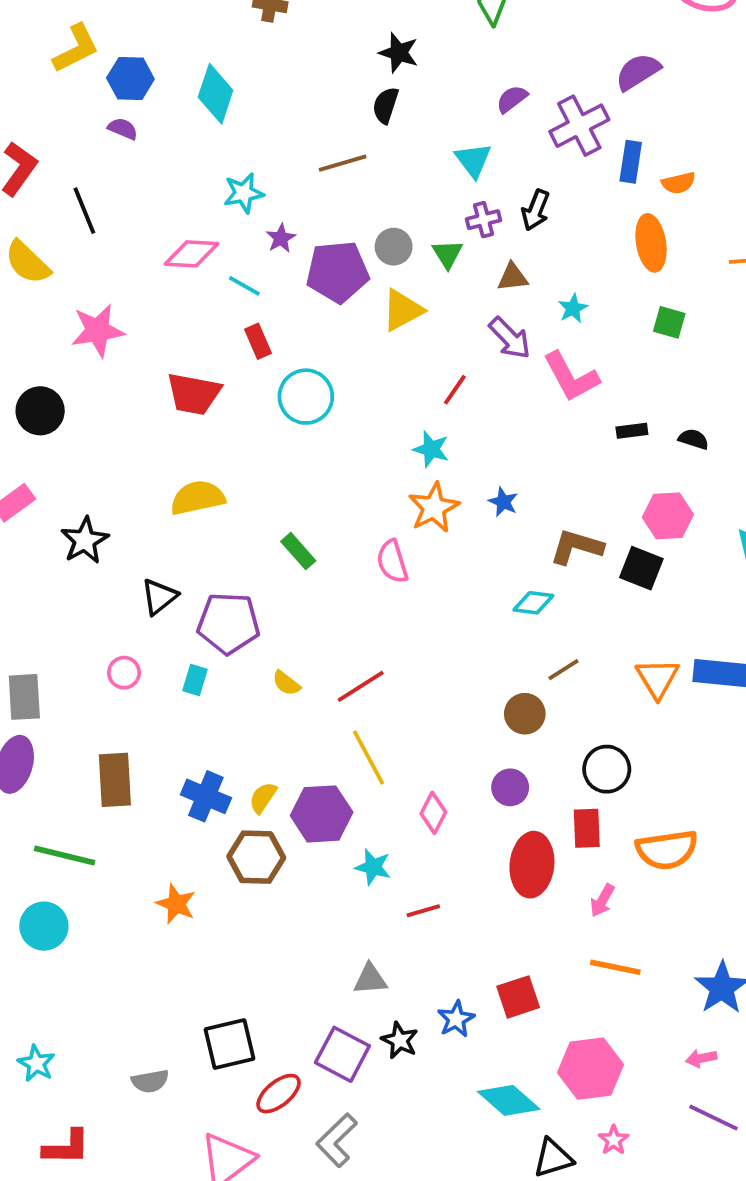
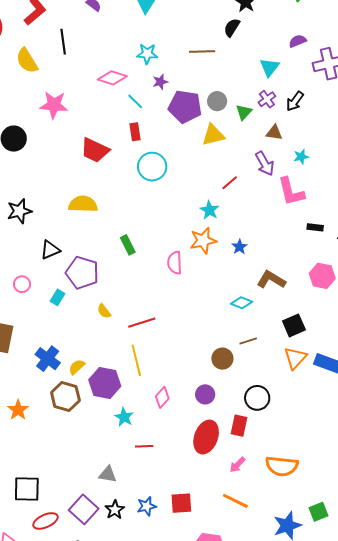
purple cross: (484, 220) -> (267, 99), turned -36
black square: (641, 568) -> (294, 325), moved, turned 30
orange semicircle: (667, 850) -> (282, 466), moved

